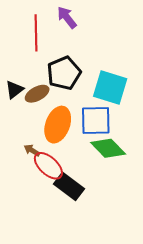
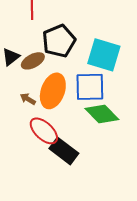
brown arrow: (32, 150) -> (28, 99), moved

